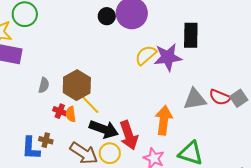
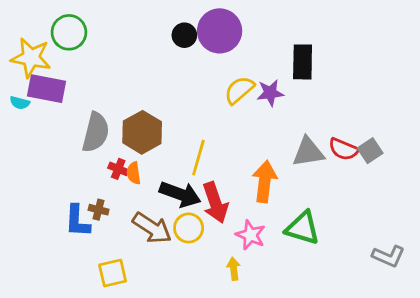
purple star: (168, 57) -> (270, 93), size x0.7
gray semicircle: (44, 85) -> (96, 132), size x1.8
yellow line: (89, 103) -> (198, 158), moved, turned 60

